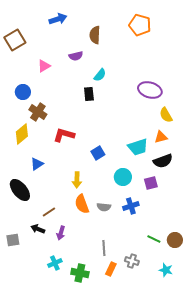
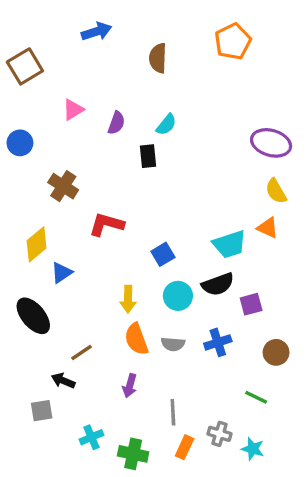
orange pentagon: (140, 25) -> (233, 41), turned 30
purple semicircle: (76, 56) -> (116, 123), moved, turned -56
purple ellipse: (150, 90) -> (271, 143), moved
blue circle: (23, 92) -> (20, 143), moved
yellow diamond: (22, 134) -> (37, 244), moved
orange triangle: (161, 137) -> (268, 228), turned 40
black semicircle: (163, 161) -> (218, 284), moved
cyan circle: (123, 177) -> (178, 296), moved
purple arrow: (61, 233) -> (130, 386), moved
gray square: (13, 240) -> (42, 411), moved
brown circle: (175, 240) -> (276, 352), moved
cyan star: (166, 270) -> (253, 449), moved

